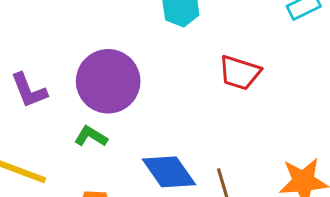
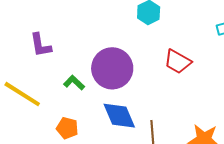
purple circle: (108, 81) -> (112, 68), moved

